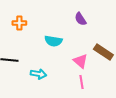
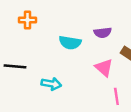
purple semicircle: (80, 19) -> (103, 33), moved, turned -64
pink line: (81, 82) -> (116, 96), moved

